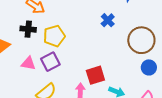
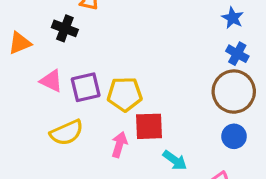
blue cross: (108, 20) -> (237, 54), moved, turned -32
yellow pentagon: (54, 36) -> (125, 94), moved

